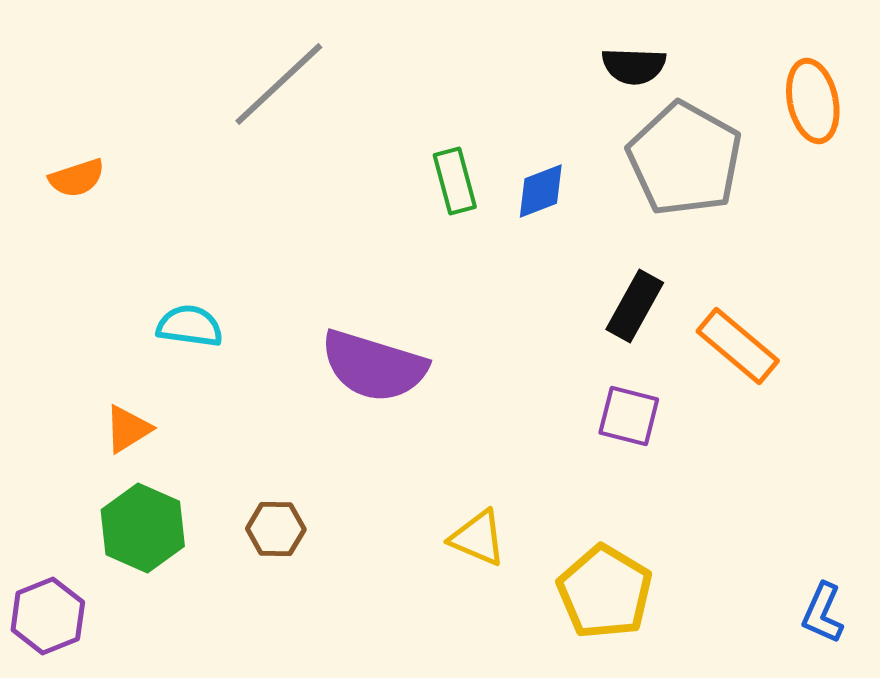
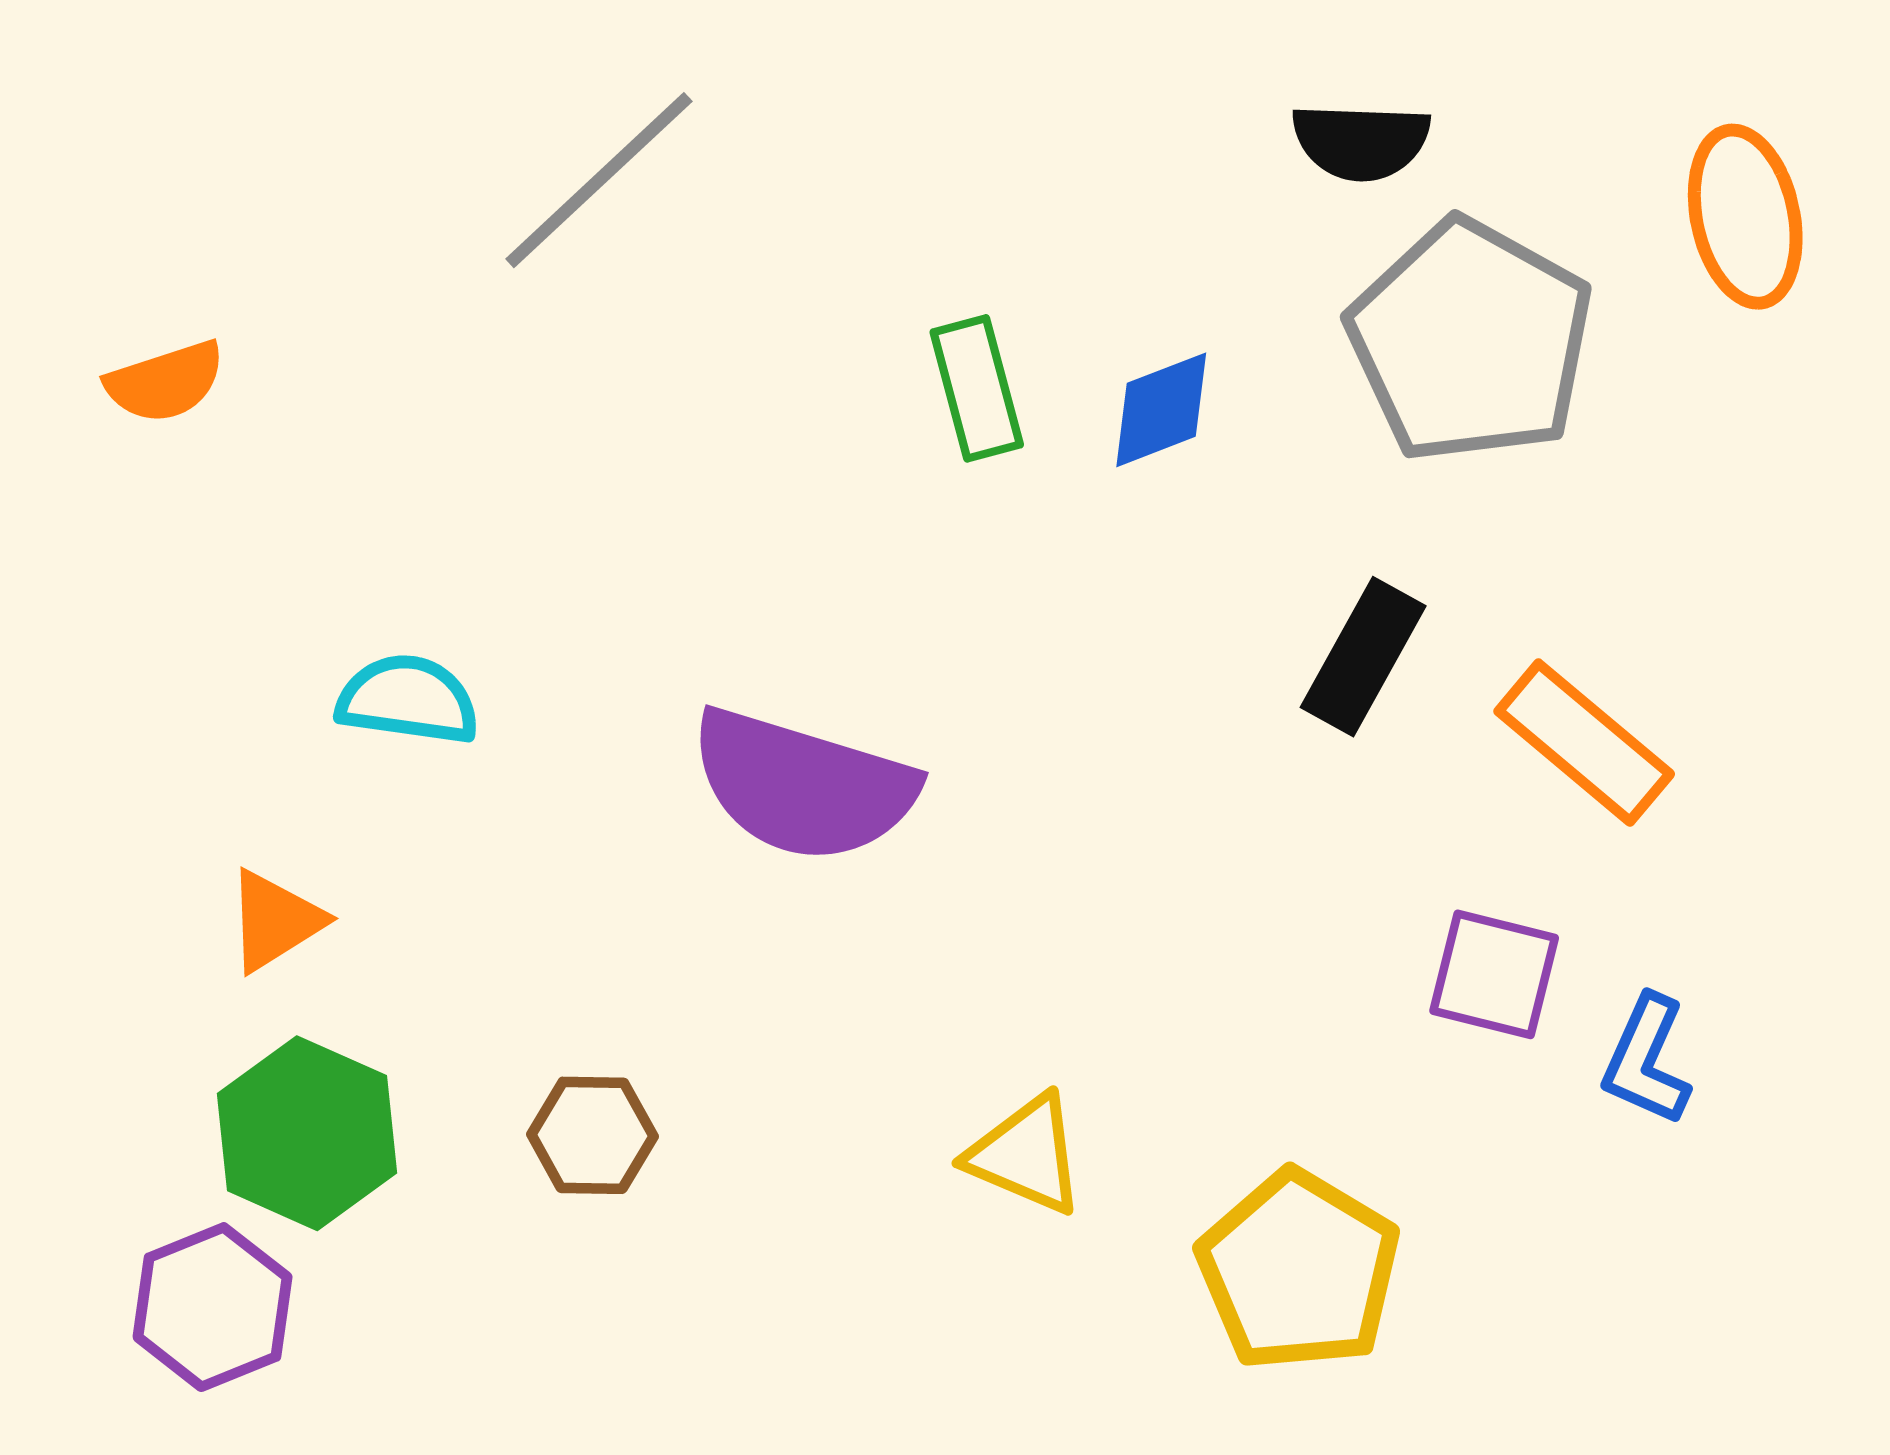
purple square: (629, 416) -> (1494, 974), moved
blue L-shape: (823, 613) -> (1646, 1060), moved
purple hexagon: (48, 616) -> (213, 1307), moved

